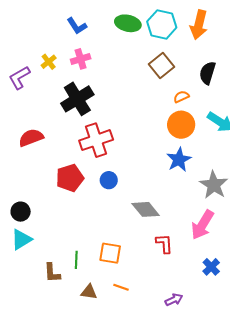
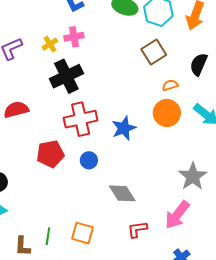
yellow cross: (49, 62) -> (50, 44), moved
blue star: (179, 160) -> (124, 128), moved
red L-shape: (164, 244) -> (137, 229), turned -100

